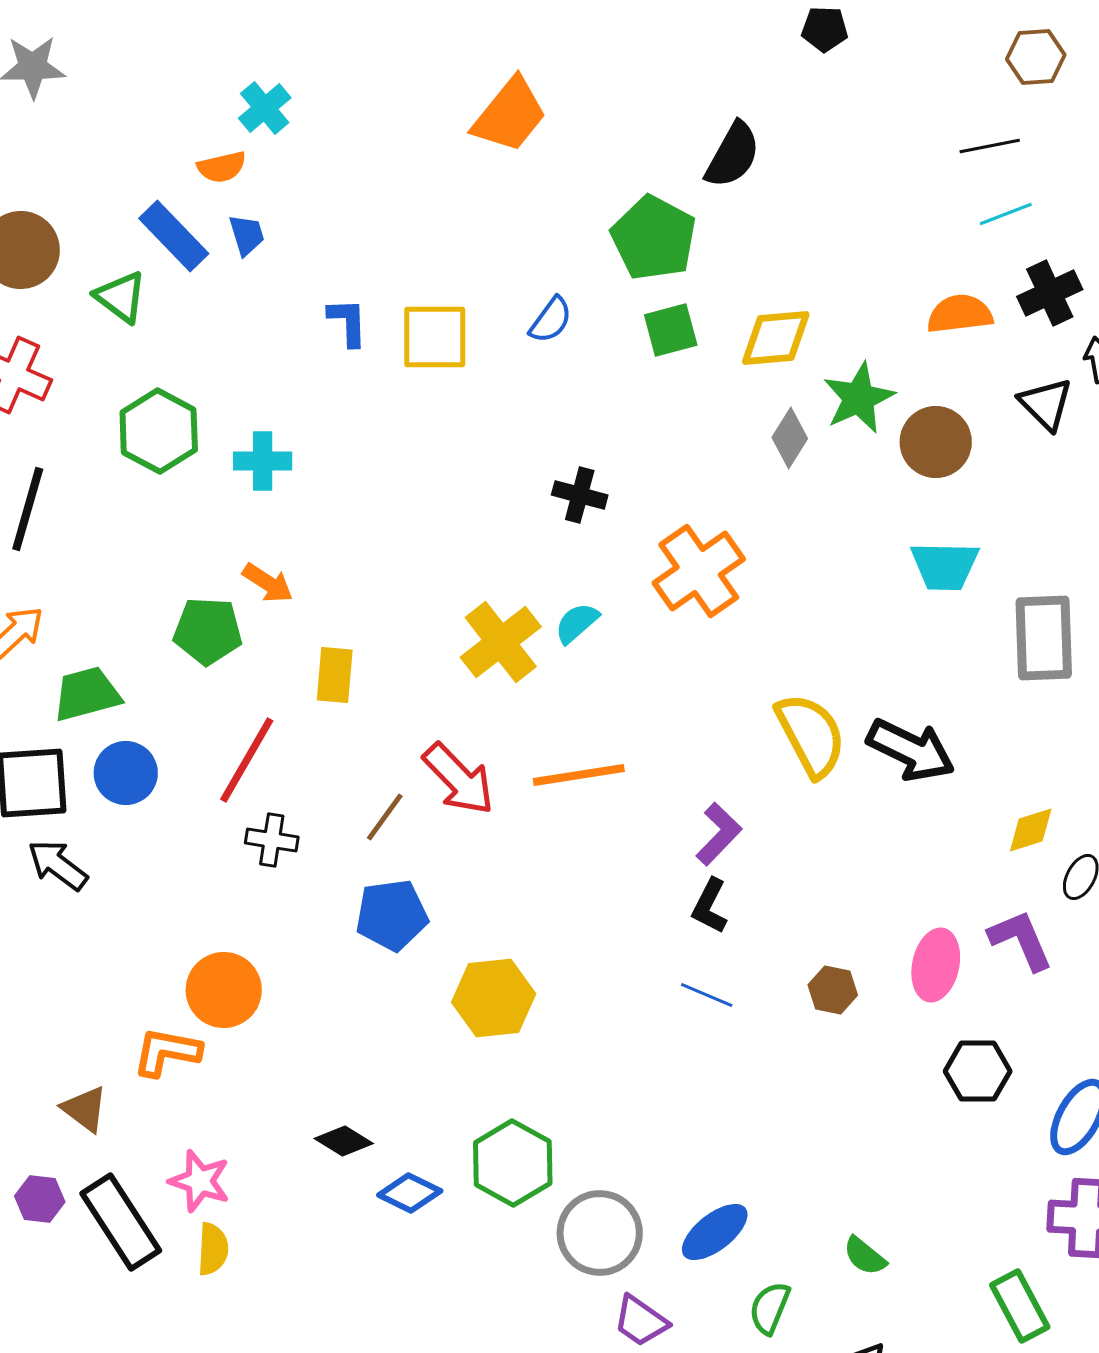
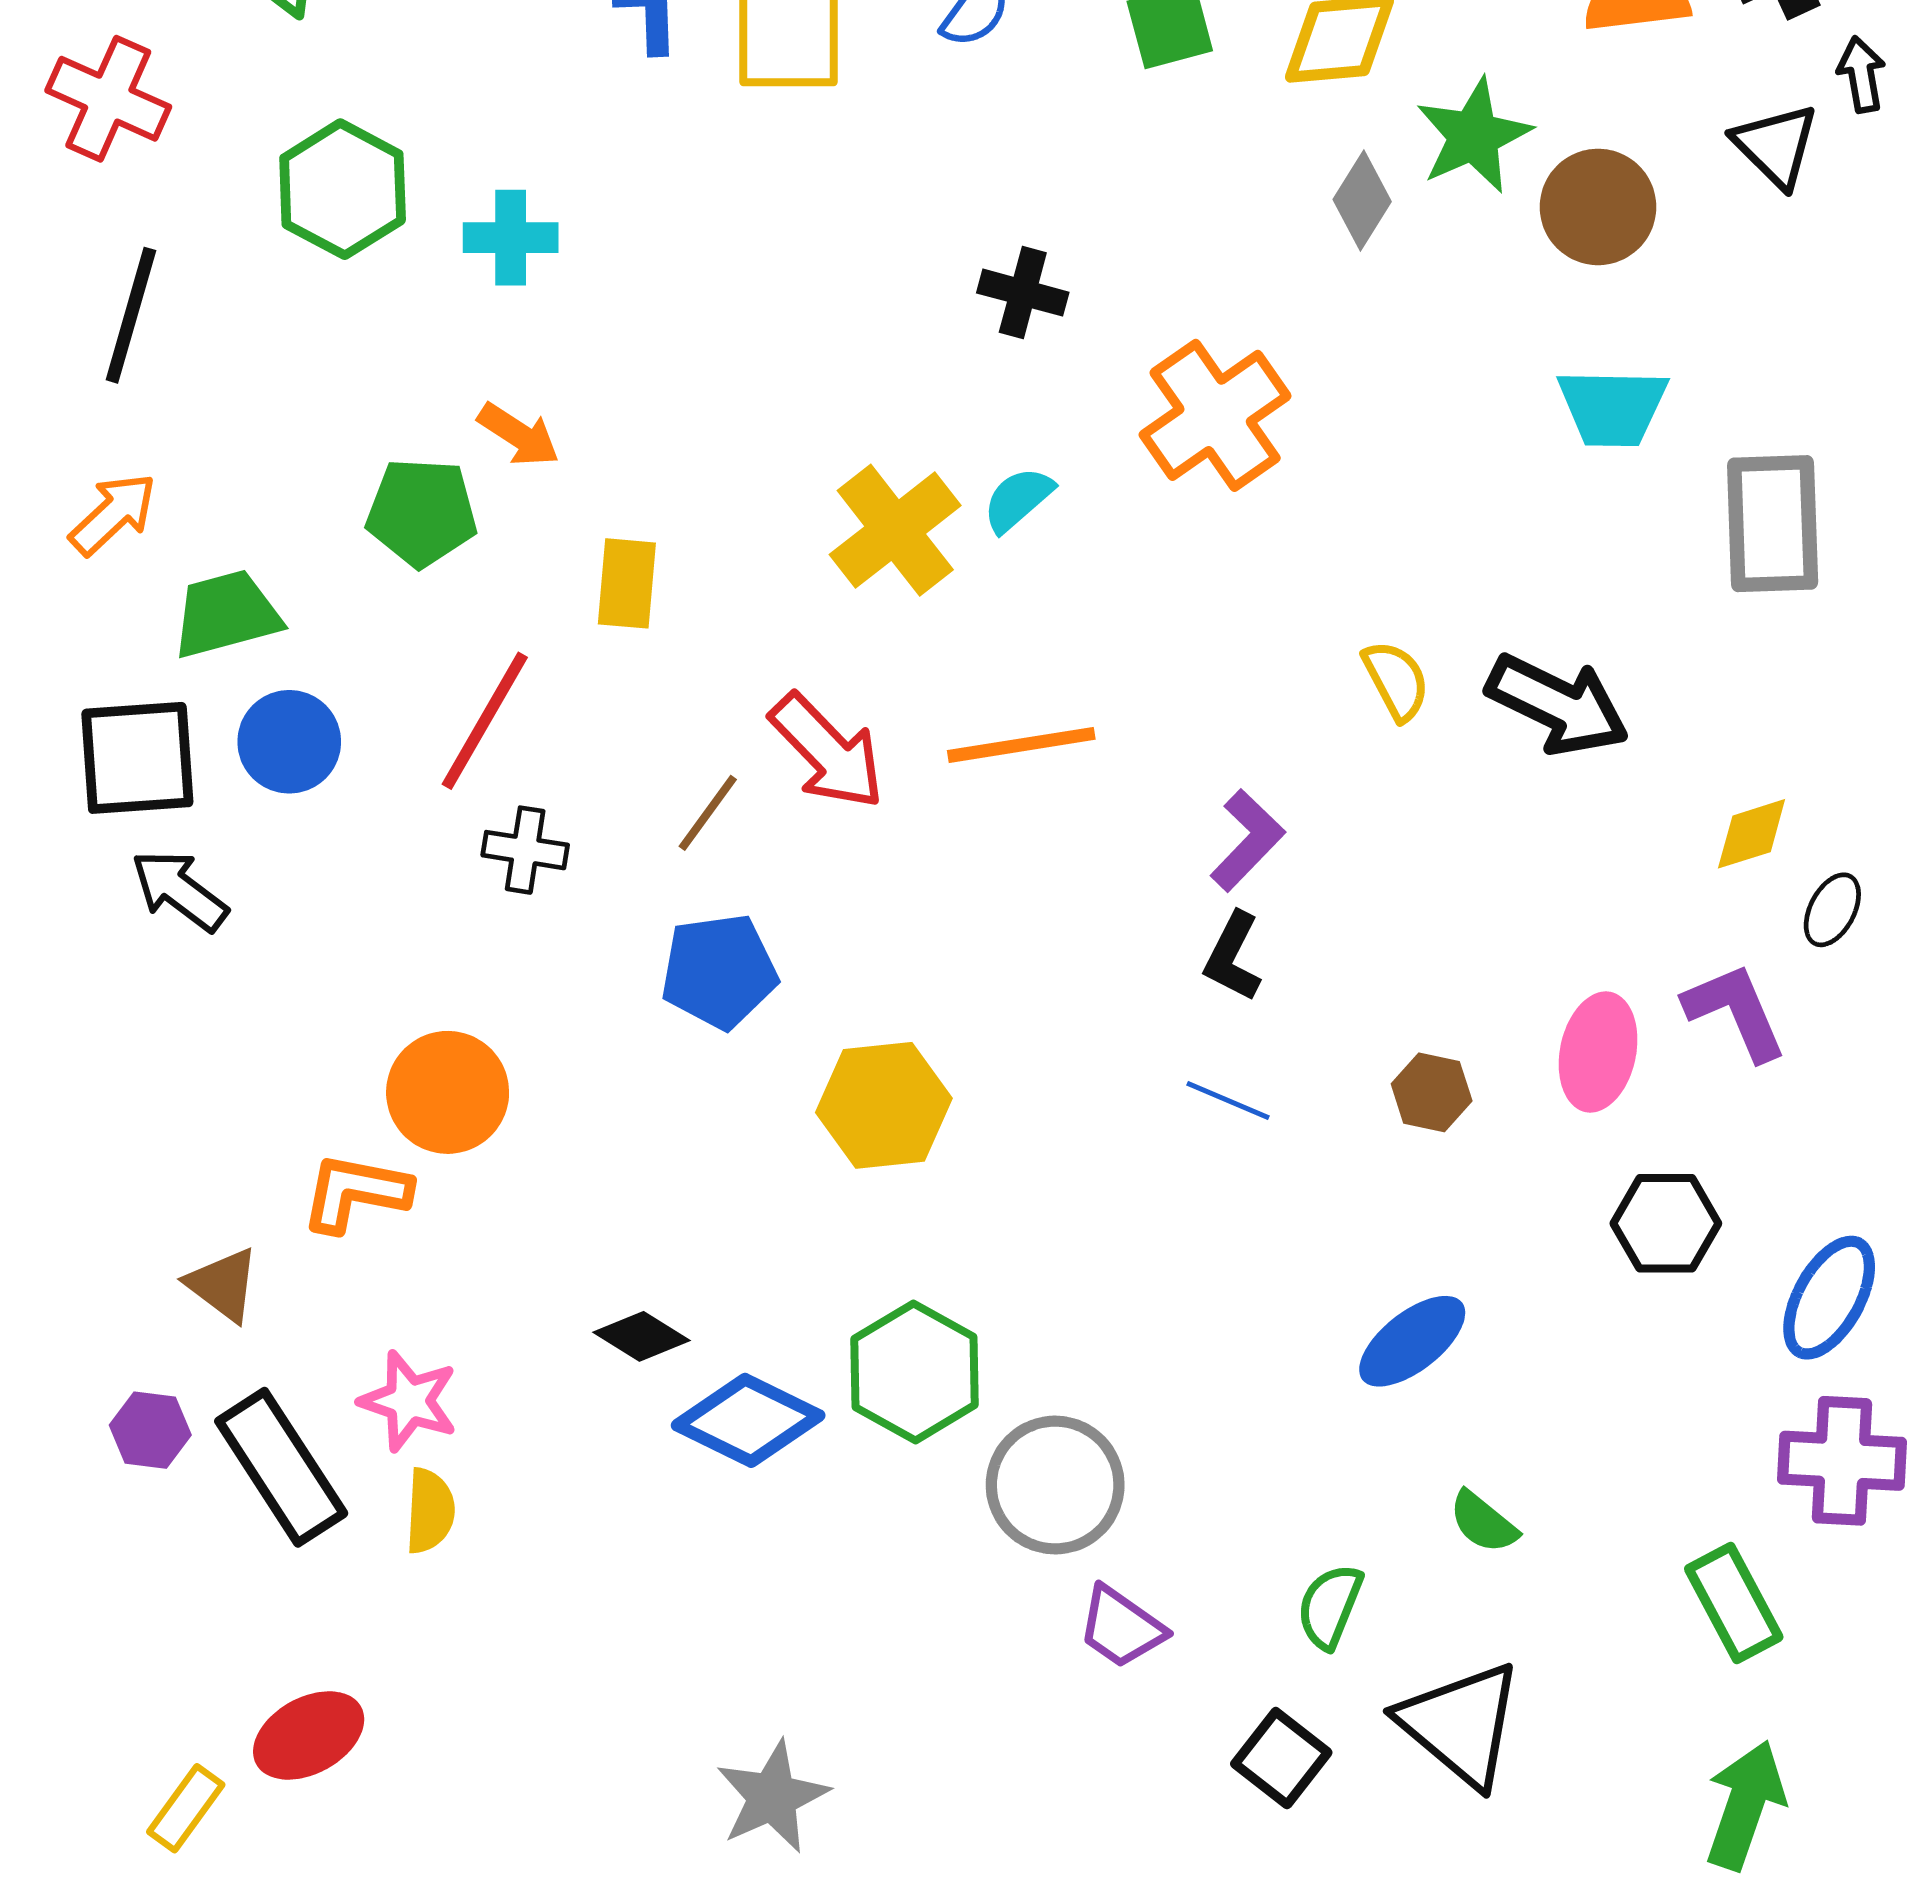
yellow semicircle: (811, 735) -> (1396, 680), size x0.6
blue diamond: (410, 1193) -> (748, 1420), size x1.4
blue ellipse: (715, 1232) -> (1412, 1341), moved

